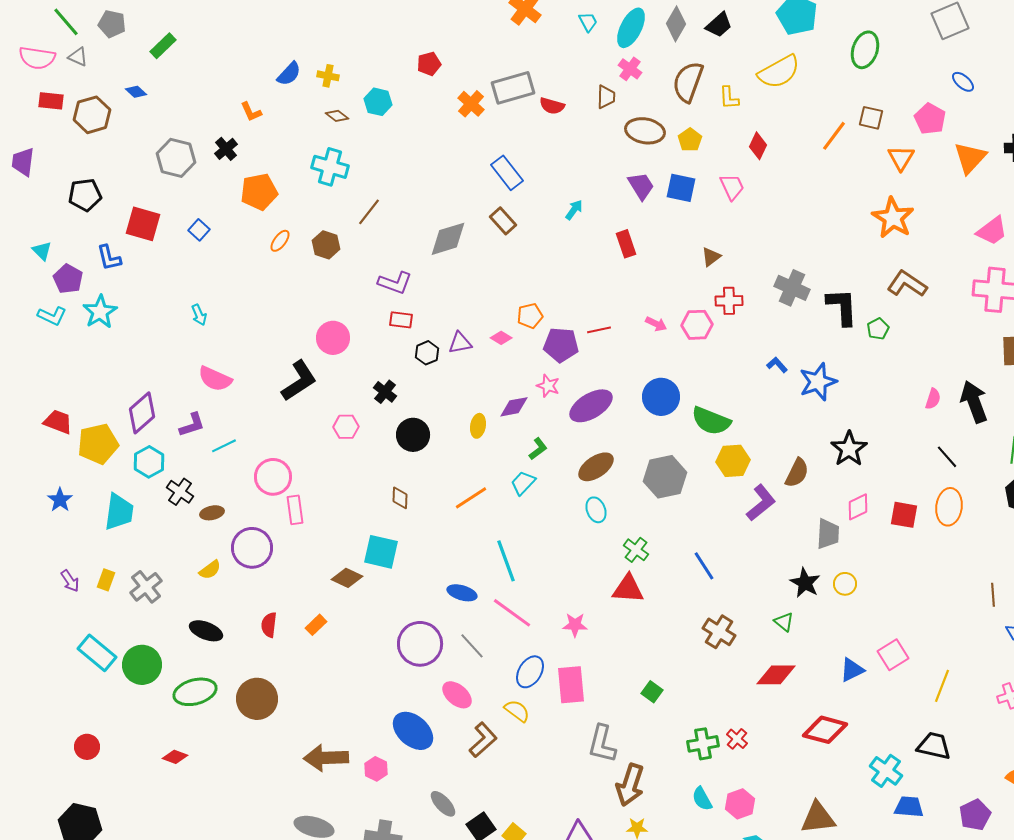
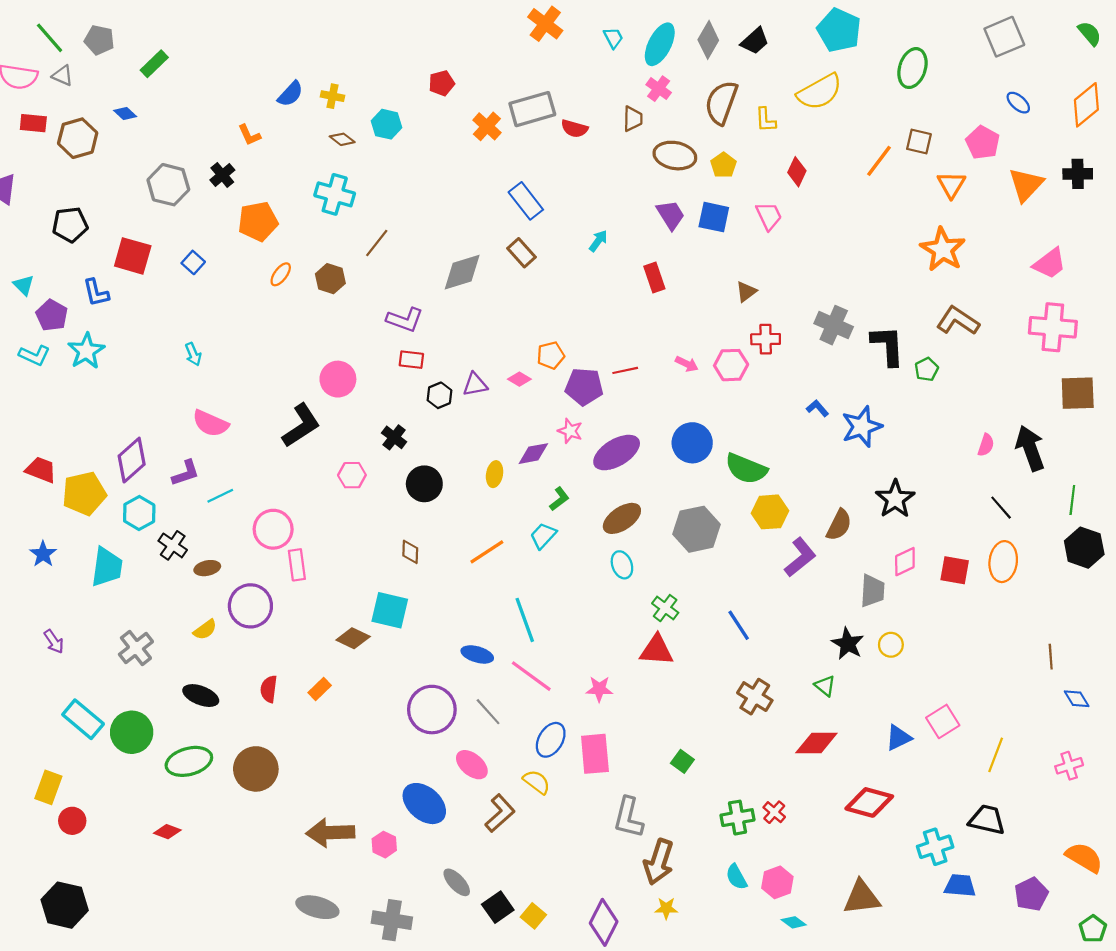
yellow rectangle: (106, 580) -> (48, 787), moved, size x1.4
cyan cross: (886, 771) -> (935, 847), turned 36

